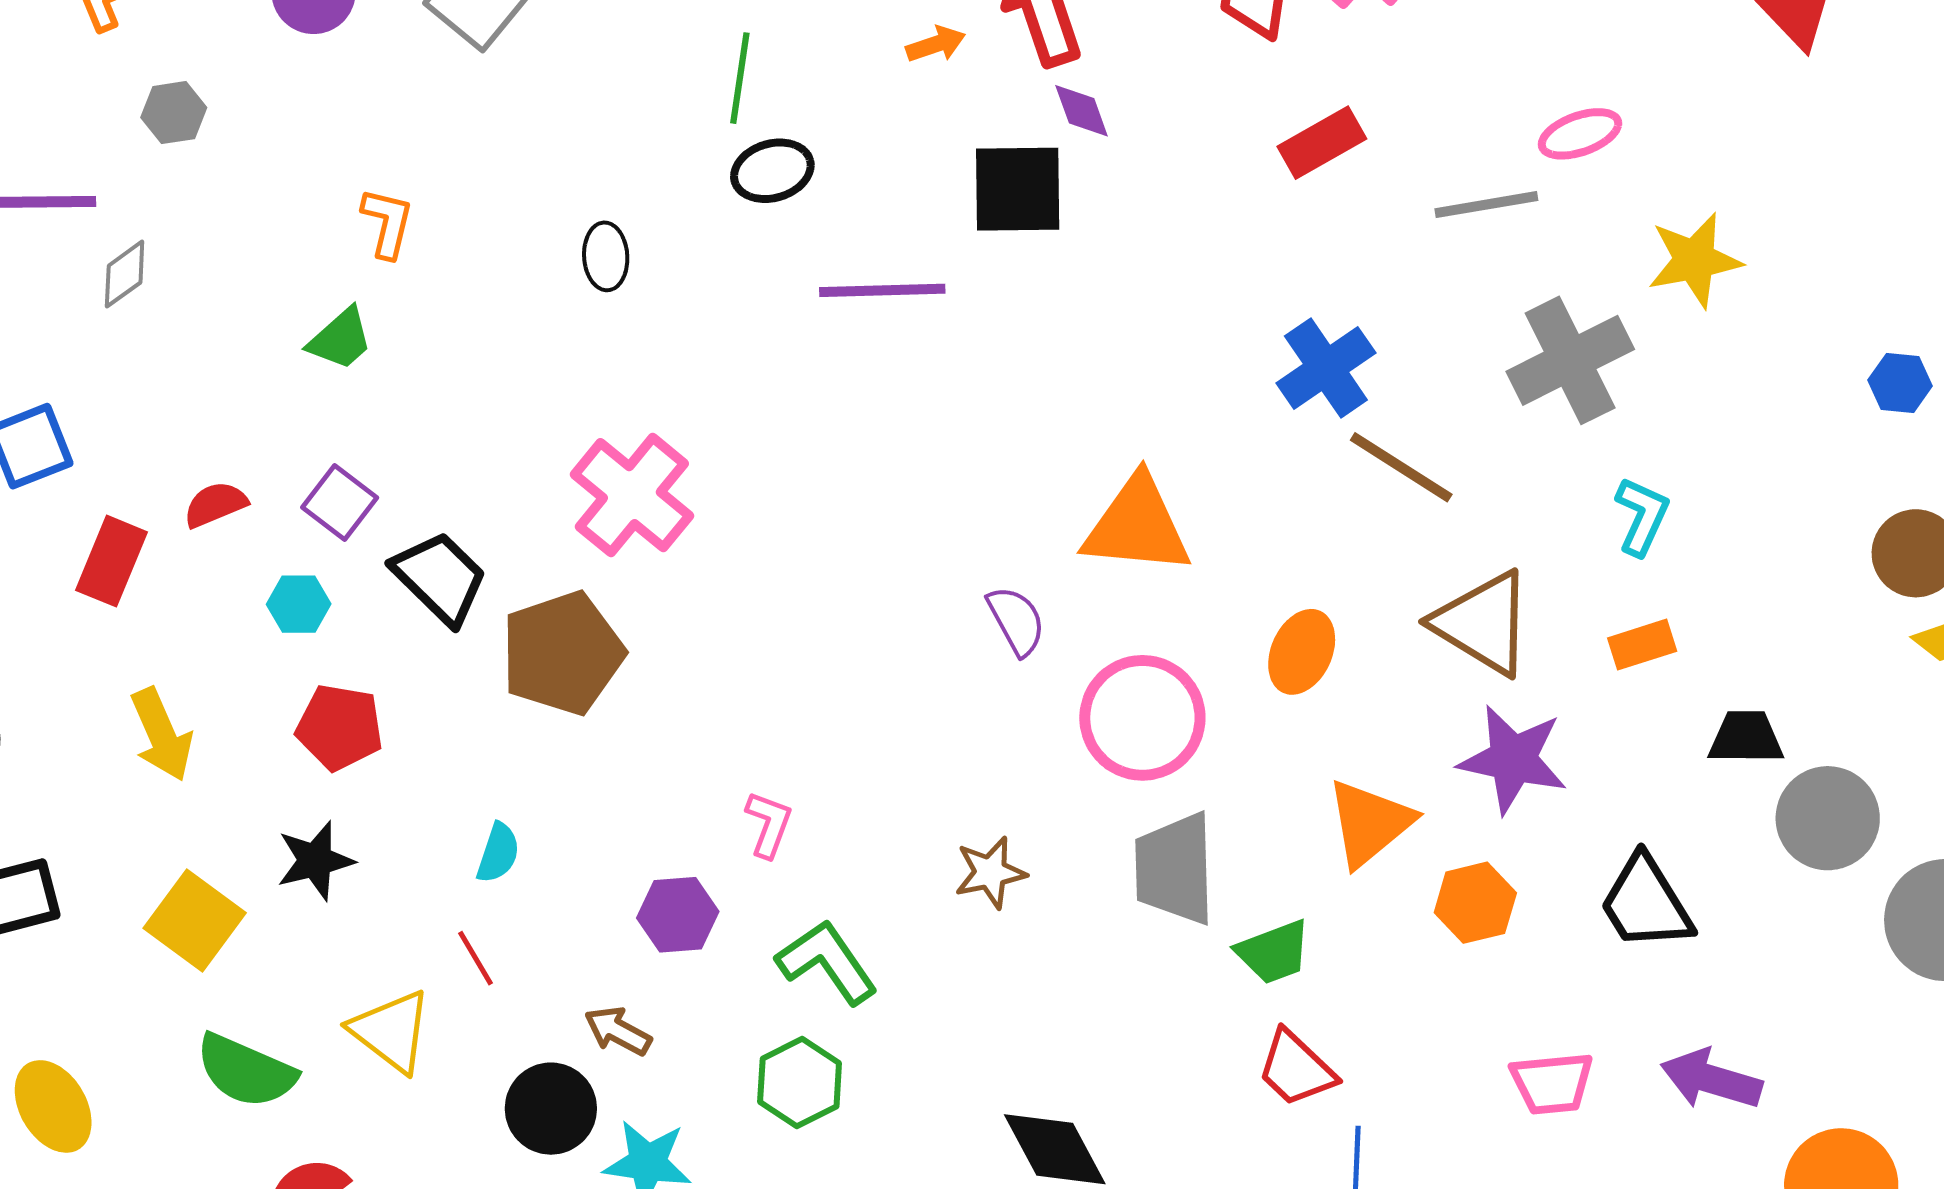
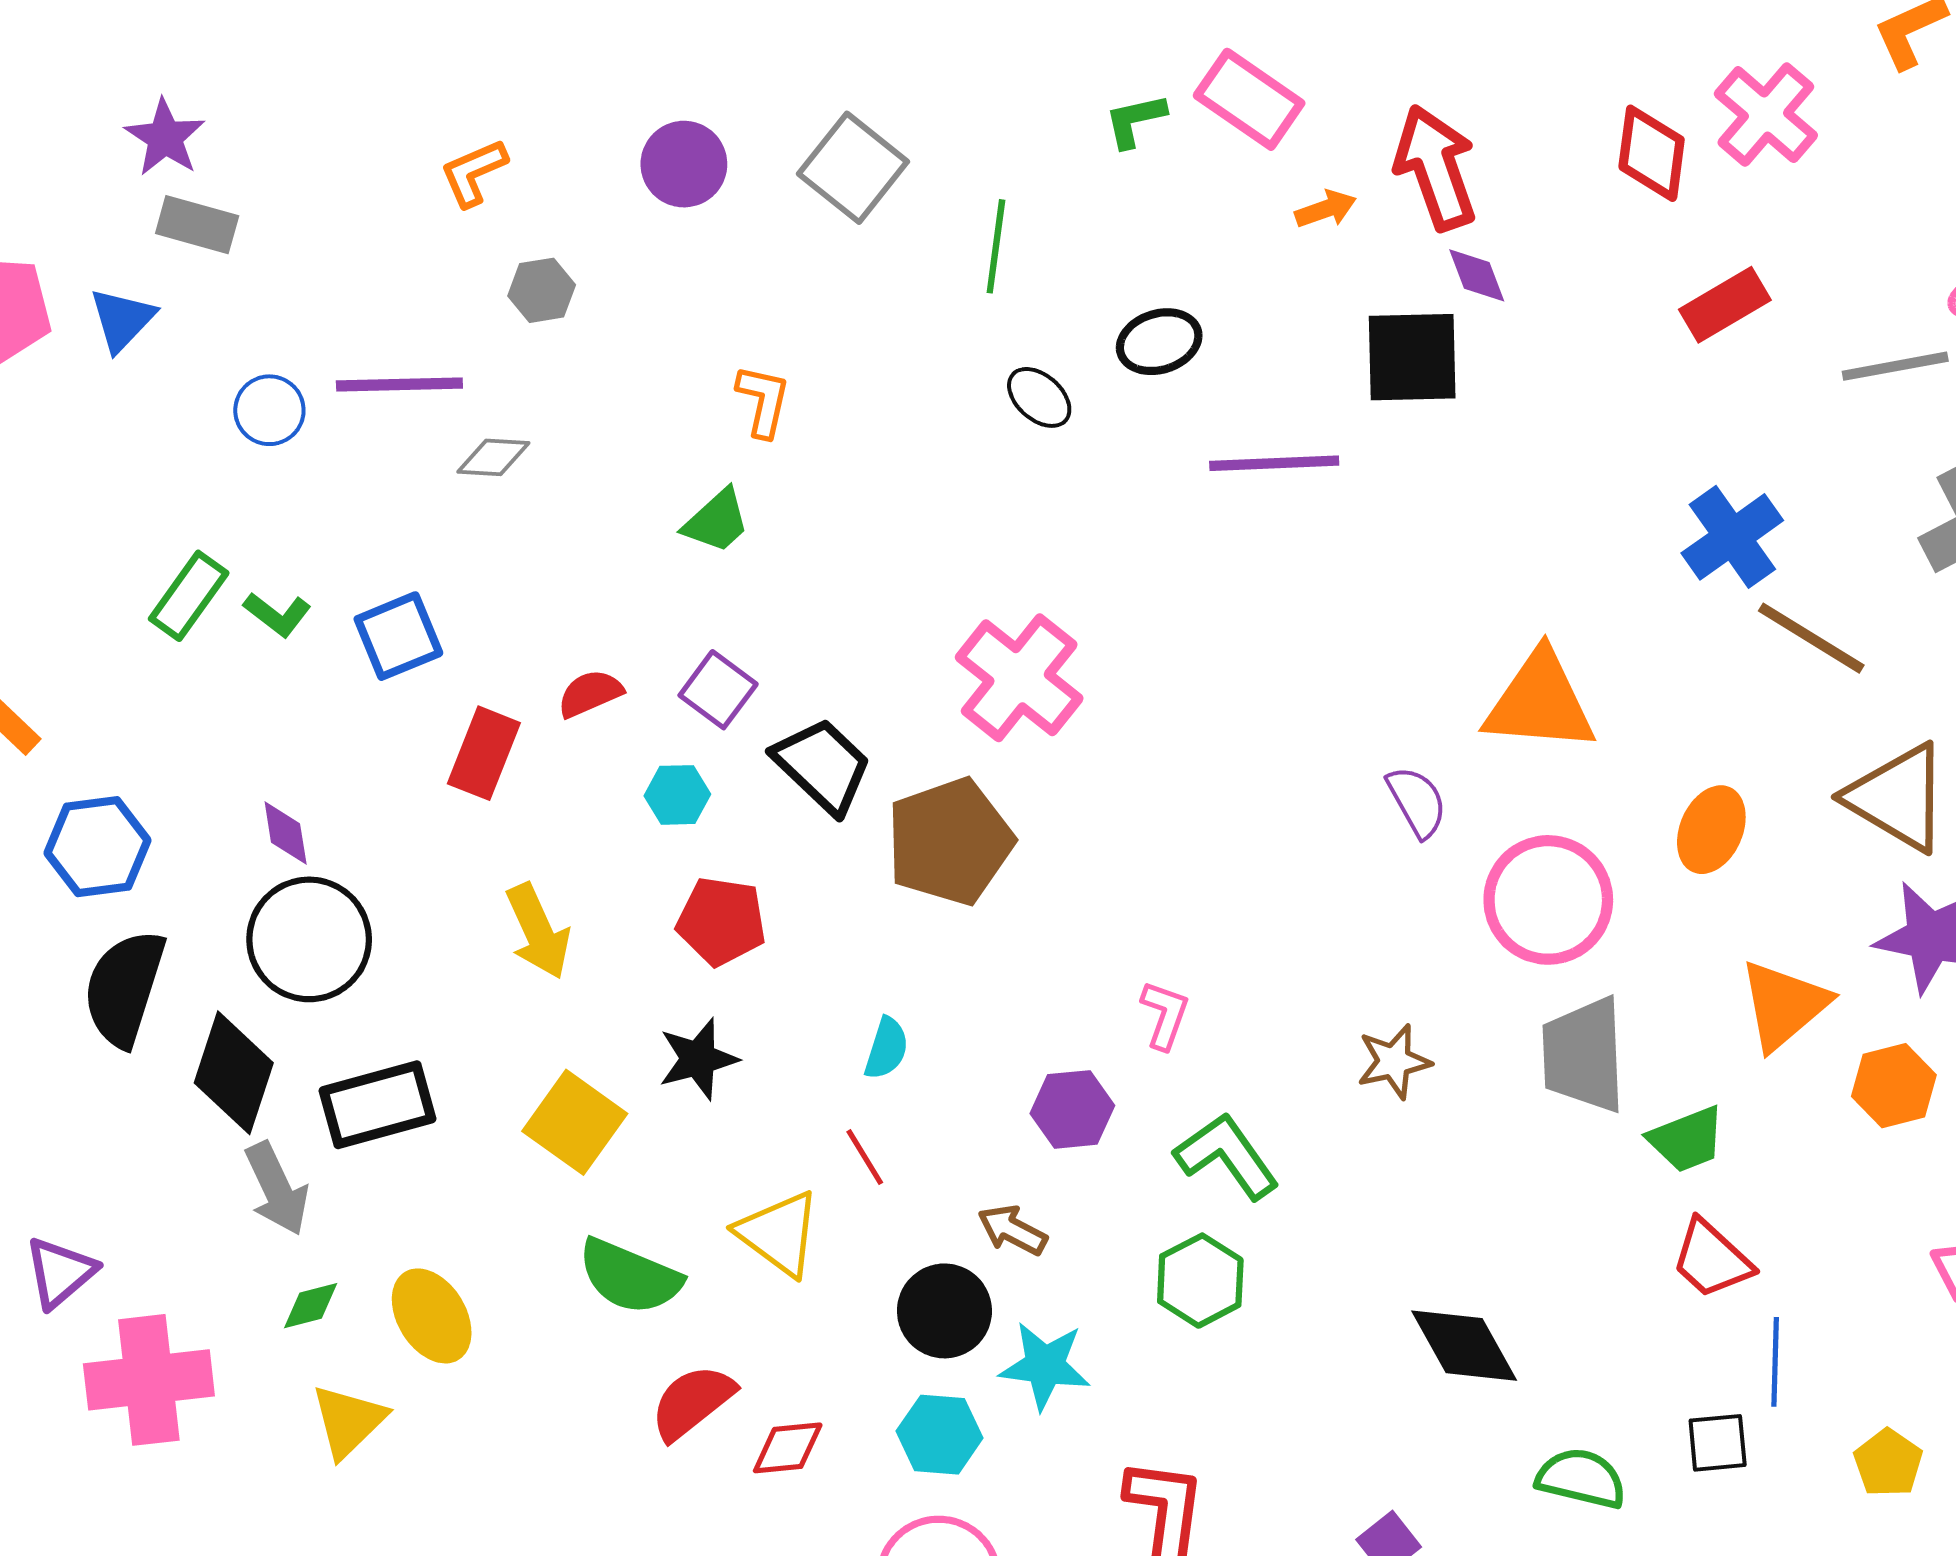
green line: (740, 78) -> (996, 246), moved
black ellipse: (606, 256) -> (1039, 397), moved, turned -44
gray diamond: (125, 274) -> (493, 457), turned 40

